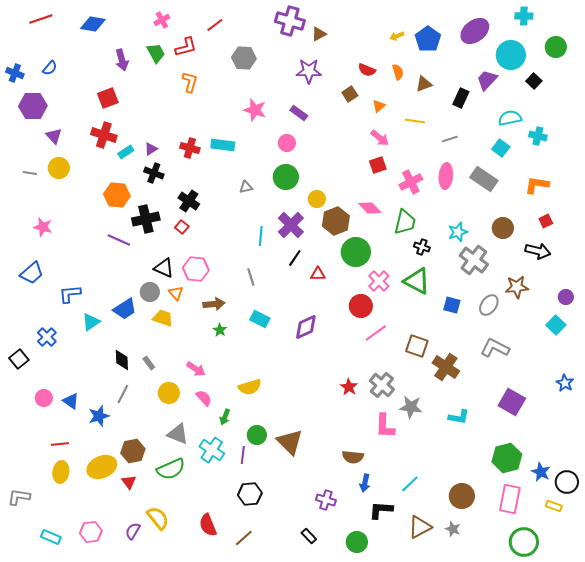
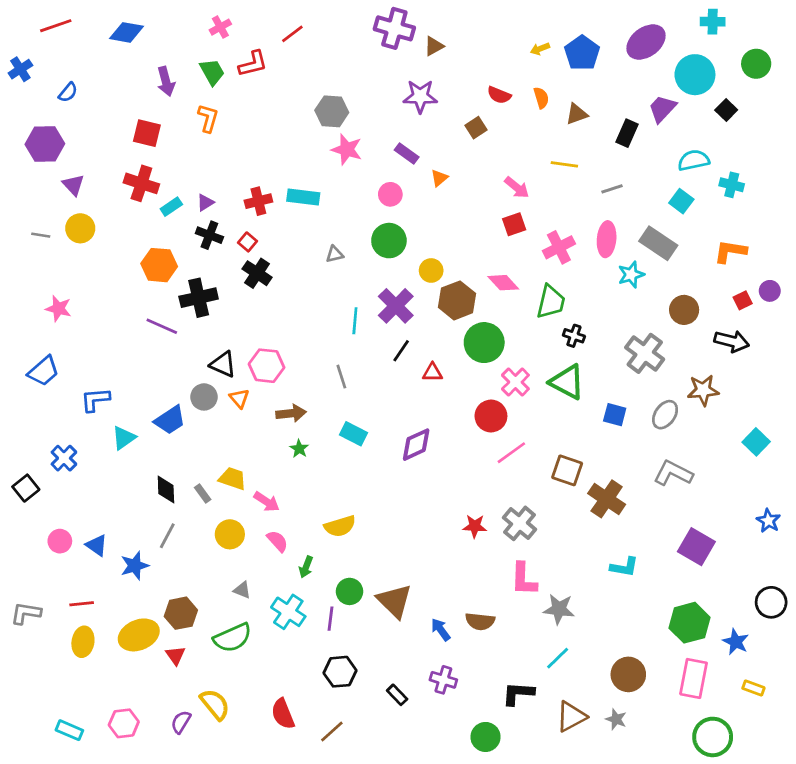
gray hexagon: (244, 58) -> (332, 111), moved
blue cross: (15, 73) -> (20, 69), moved, turned 36
orange L-shape: (190, 82) -> (208, 118), moved
red square: (108, 98) -> (147, 133), turned 35
orange triangle: (379, 106) -> (439, 178), moved
red cross: (190, 148) -> (258, 201), turned -30
red square: (182, 227) -> (248, 242), moved
cyan star: (458, 232) -> (631, 275), moved
purple circle: (566, 297) -> (770, 291), moved
yellow trapezoid: (163, 318) -> (233, 479), moved
red star: (349, 387) -> (475, 526), turned -30
gray star: (411, 407) -> (559, 609), moved
gray triangle: (178, 434) -> (242, 590), size x0.6
black circle: (567, 482) -> (771, 602), moved
blue arrow: (365, 483) -> (441, 630), moved, turned 132
gray L-shape: (19, 497) -> (26, 613), moved
black rectangle: (309, 536) -> (397, 695), moved

